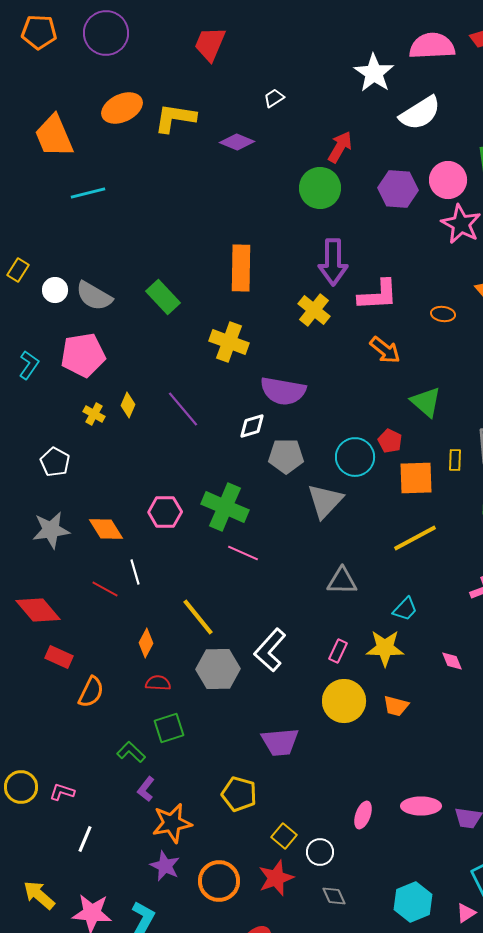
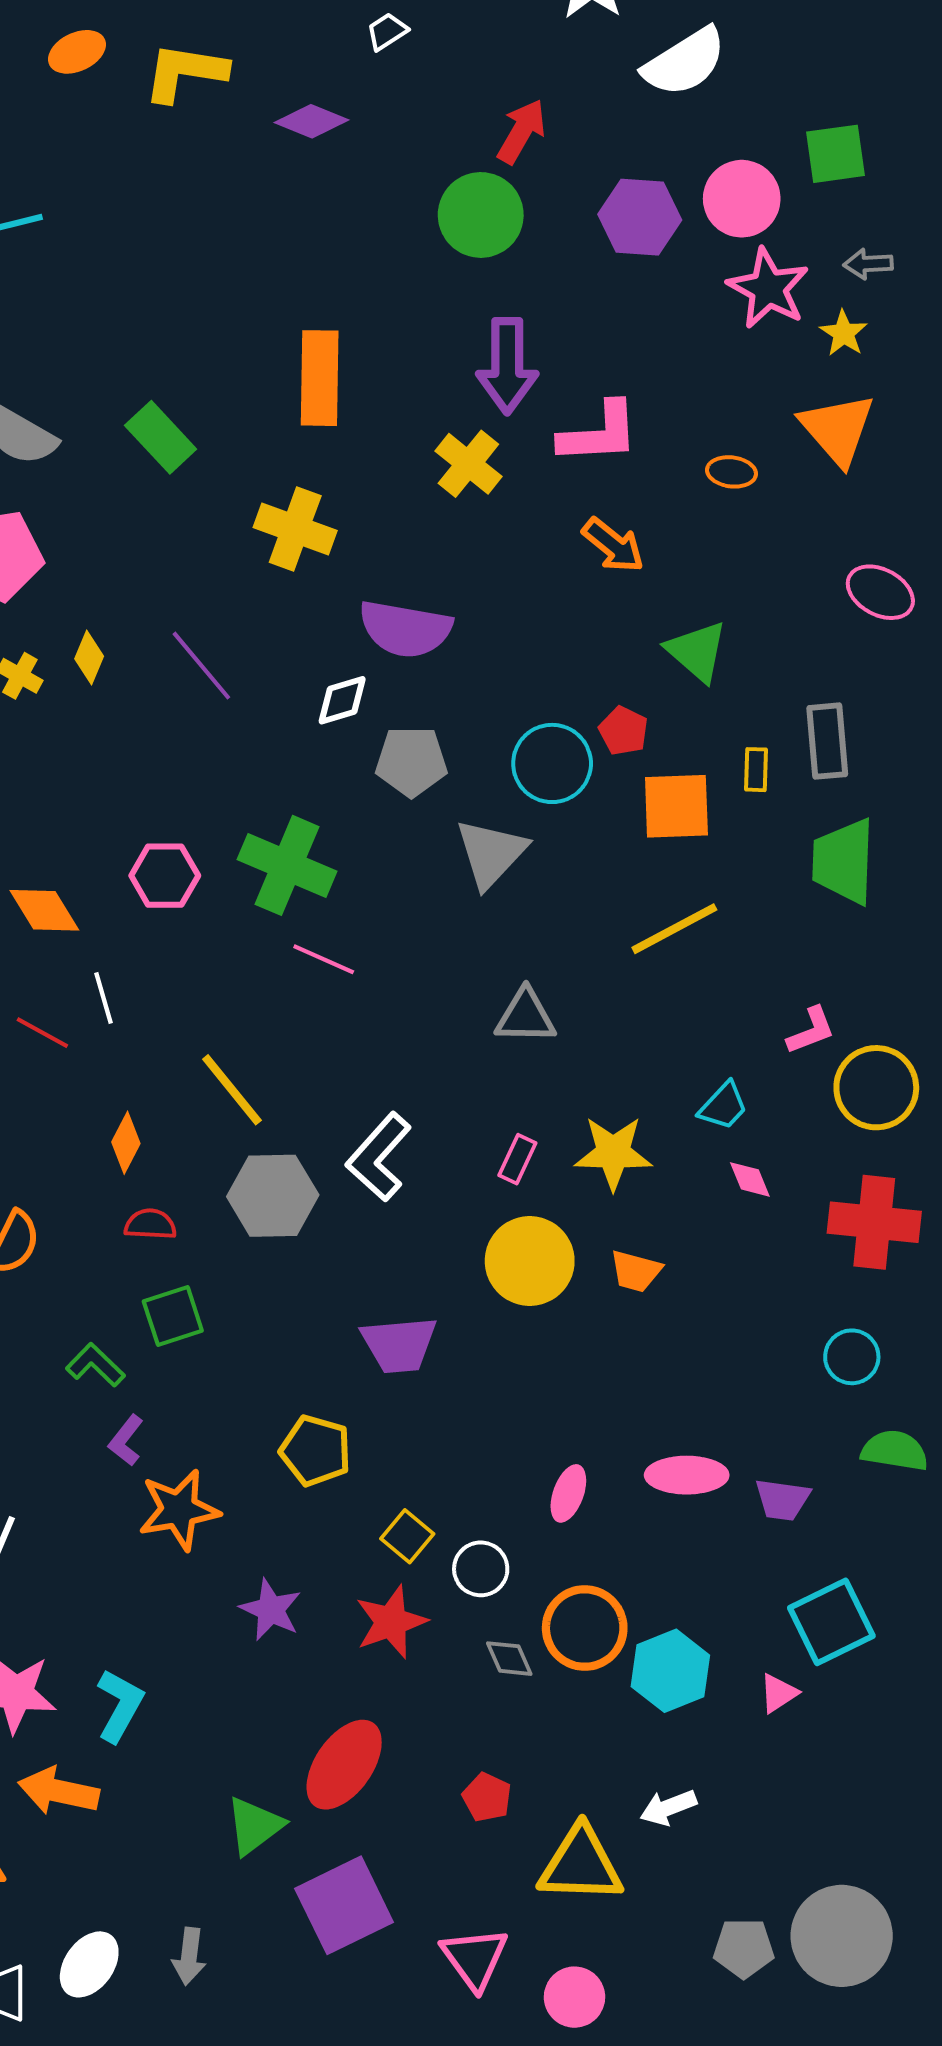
orange ellipse: (122, 108) -> (77, 52), size x0.7
cyan trapezoid: (405, 609) -> (723, 1106), moved
purple star: (165, 866) -> (271, 1610), moved
orange circle: (219, 881) -> (585, 1628), moved

